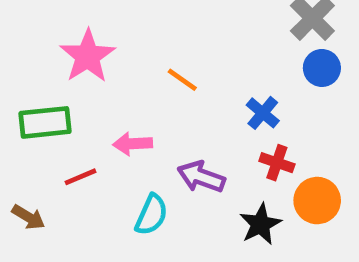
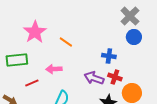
orange line: (182, 80) -> (66, 42), moved
blue cross: (263, 113) -> (109, 56), turned -32
purple arrow: (201, 177) -> (94, 78), moved

